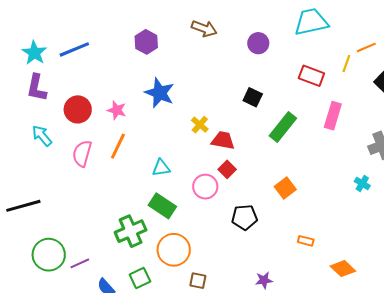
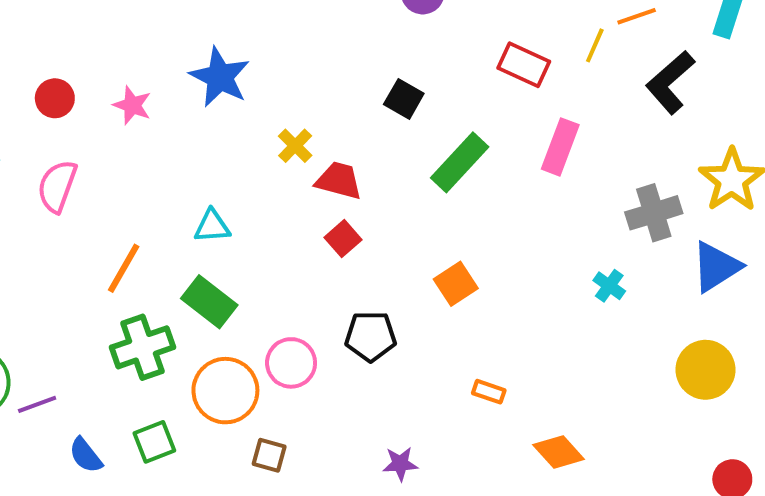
red circle: (78, 109) -> (55, 98), size x0.7
orange line: (118, 146) -> (124, 268), moved
pink circle: (205, 187) -> (291, 363), moved

